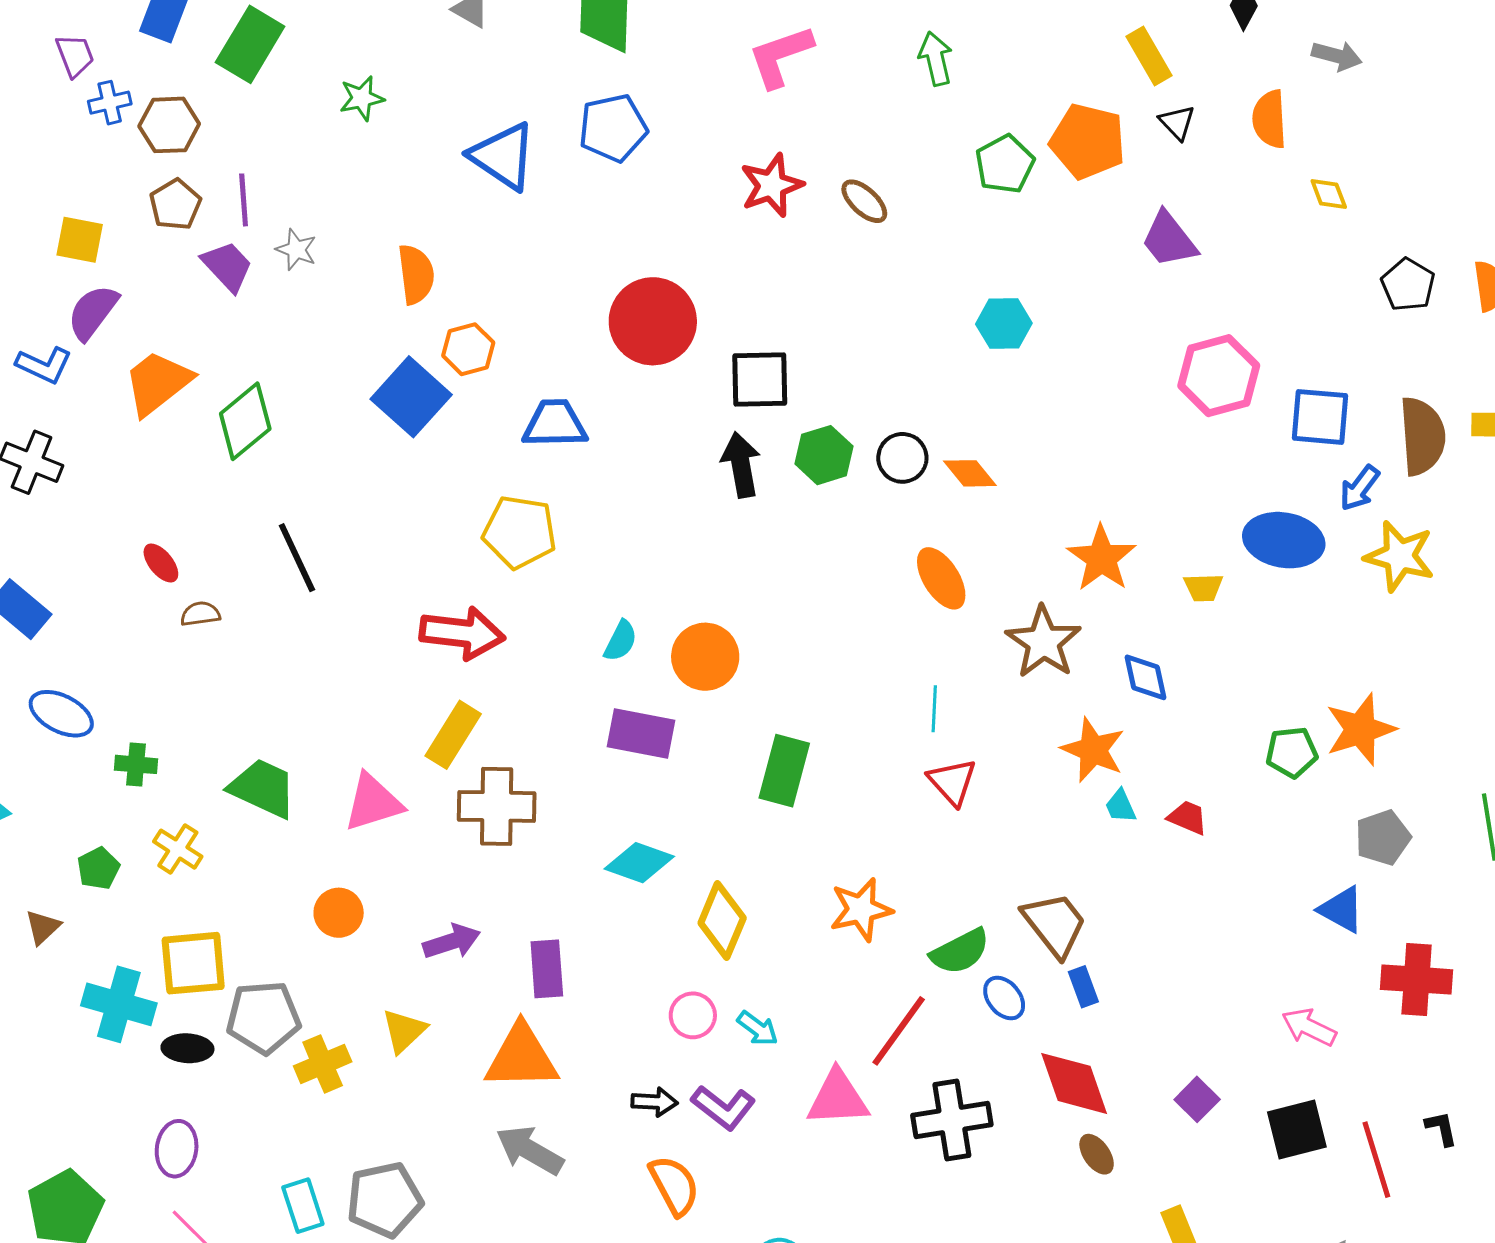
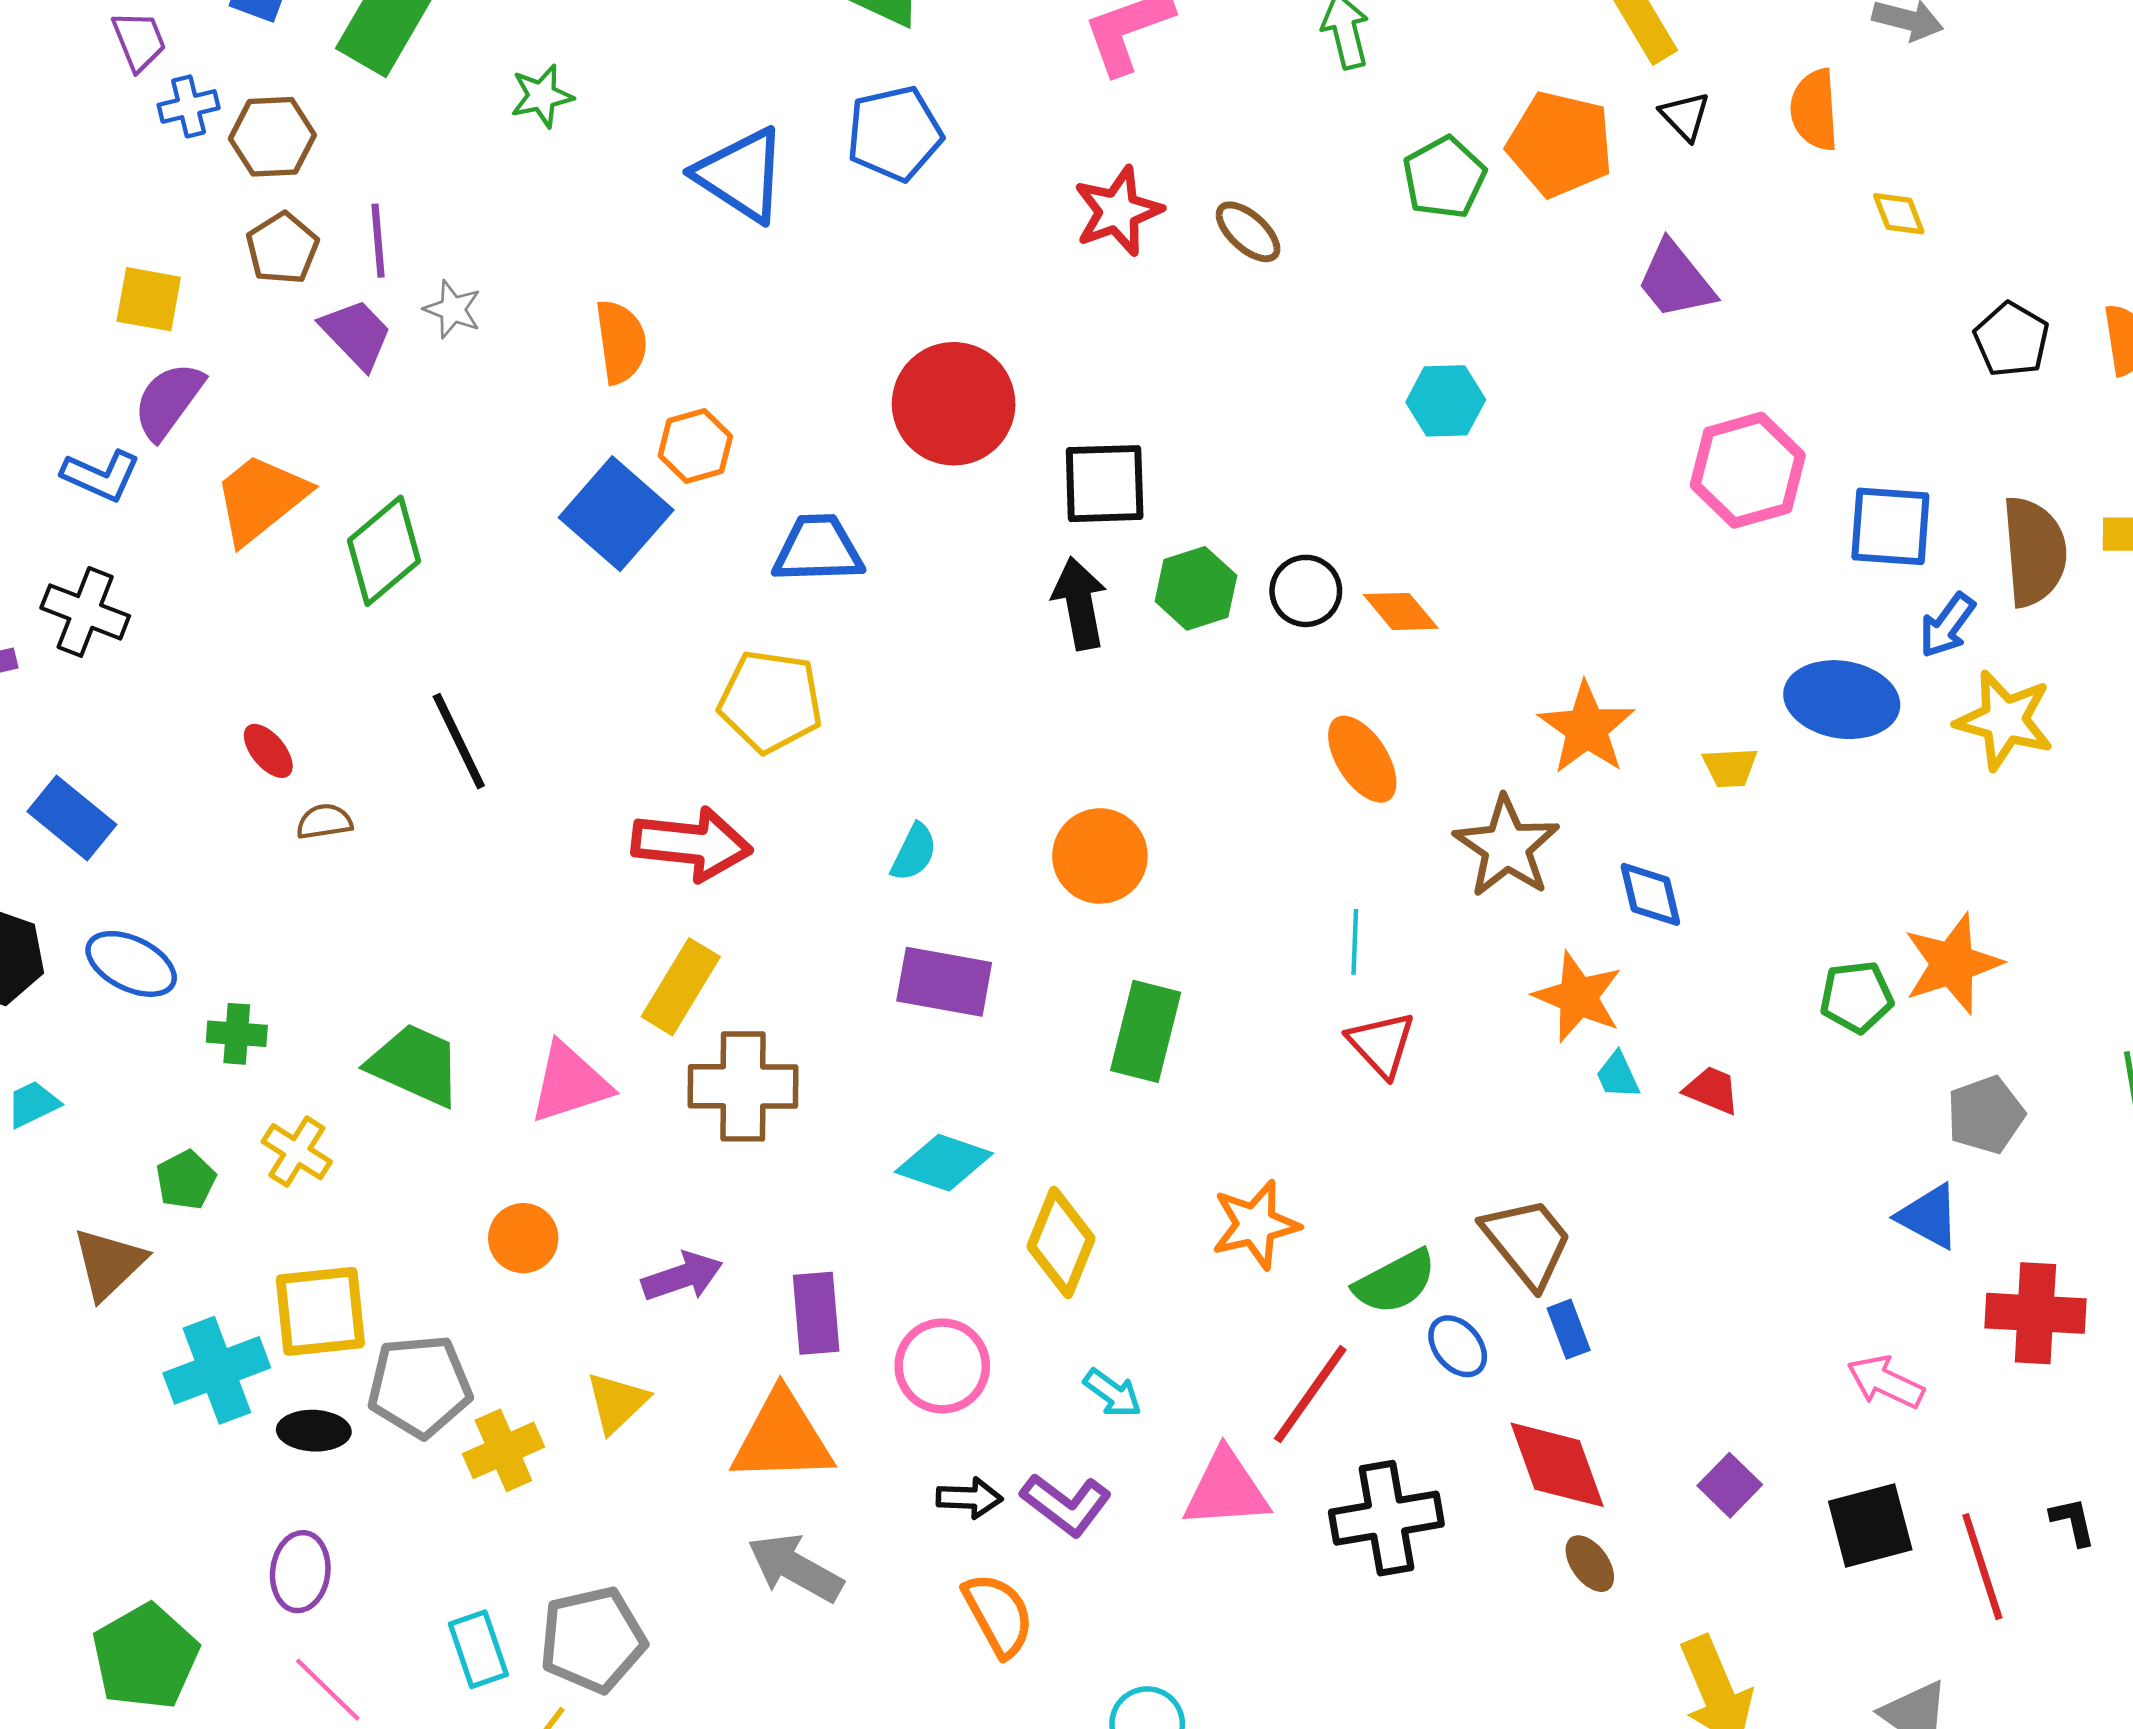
orange circle: (705, 657) -> (1100, 856), moved
brown triangle: (43, 927) -> (109, 1263), size x1.5
cyan cross: (119, 1004) -> (217, 1370), turned -36
pink circle: (693, 1015) -> (942, 1366), moved, size x1.4

